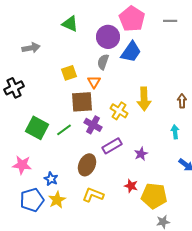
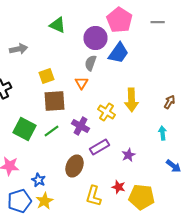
yellow square: (69, 73) -> (46, 76), moved
brown arrow: (182, 101) -> (170, 102), turned 32
brown square: (82, 102) -> (54, 101), moved
yellow L-shape: (93, 195) -> (94, 196), moved, turned -95

